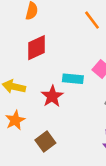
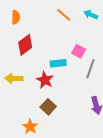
orange star: (15, 120) -> (30, 127), moved
brown square: (45, 141) -> (48, 107), moved

